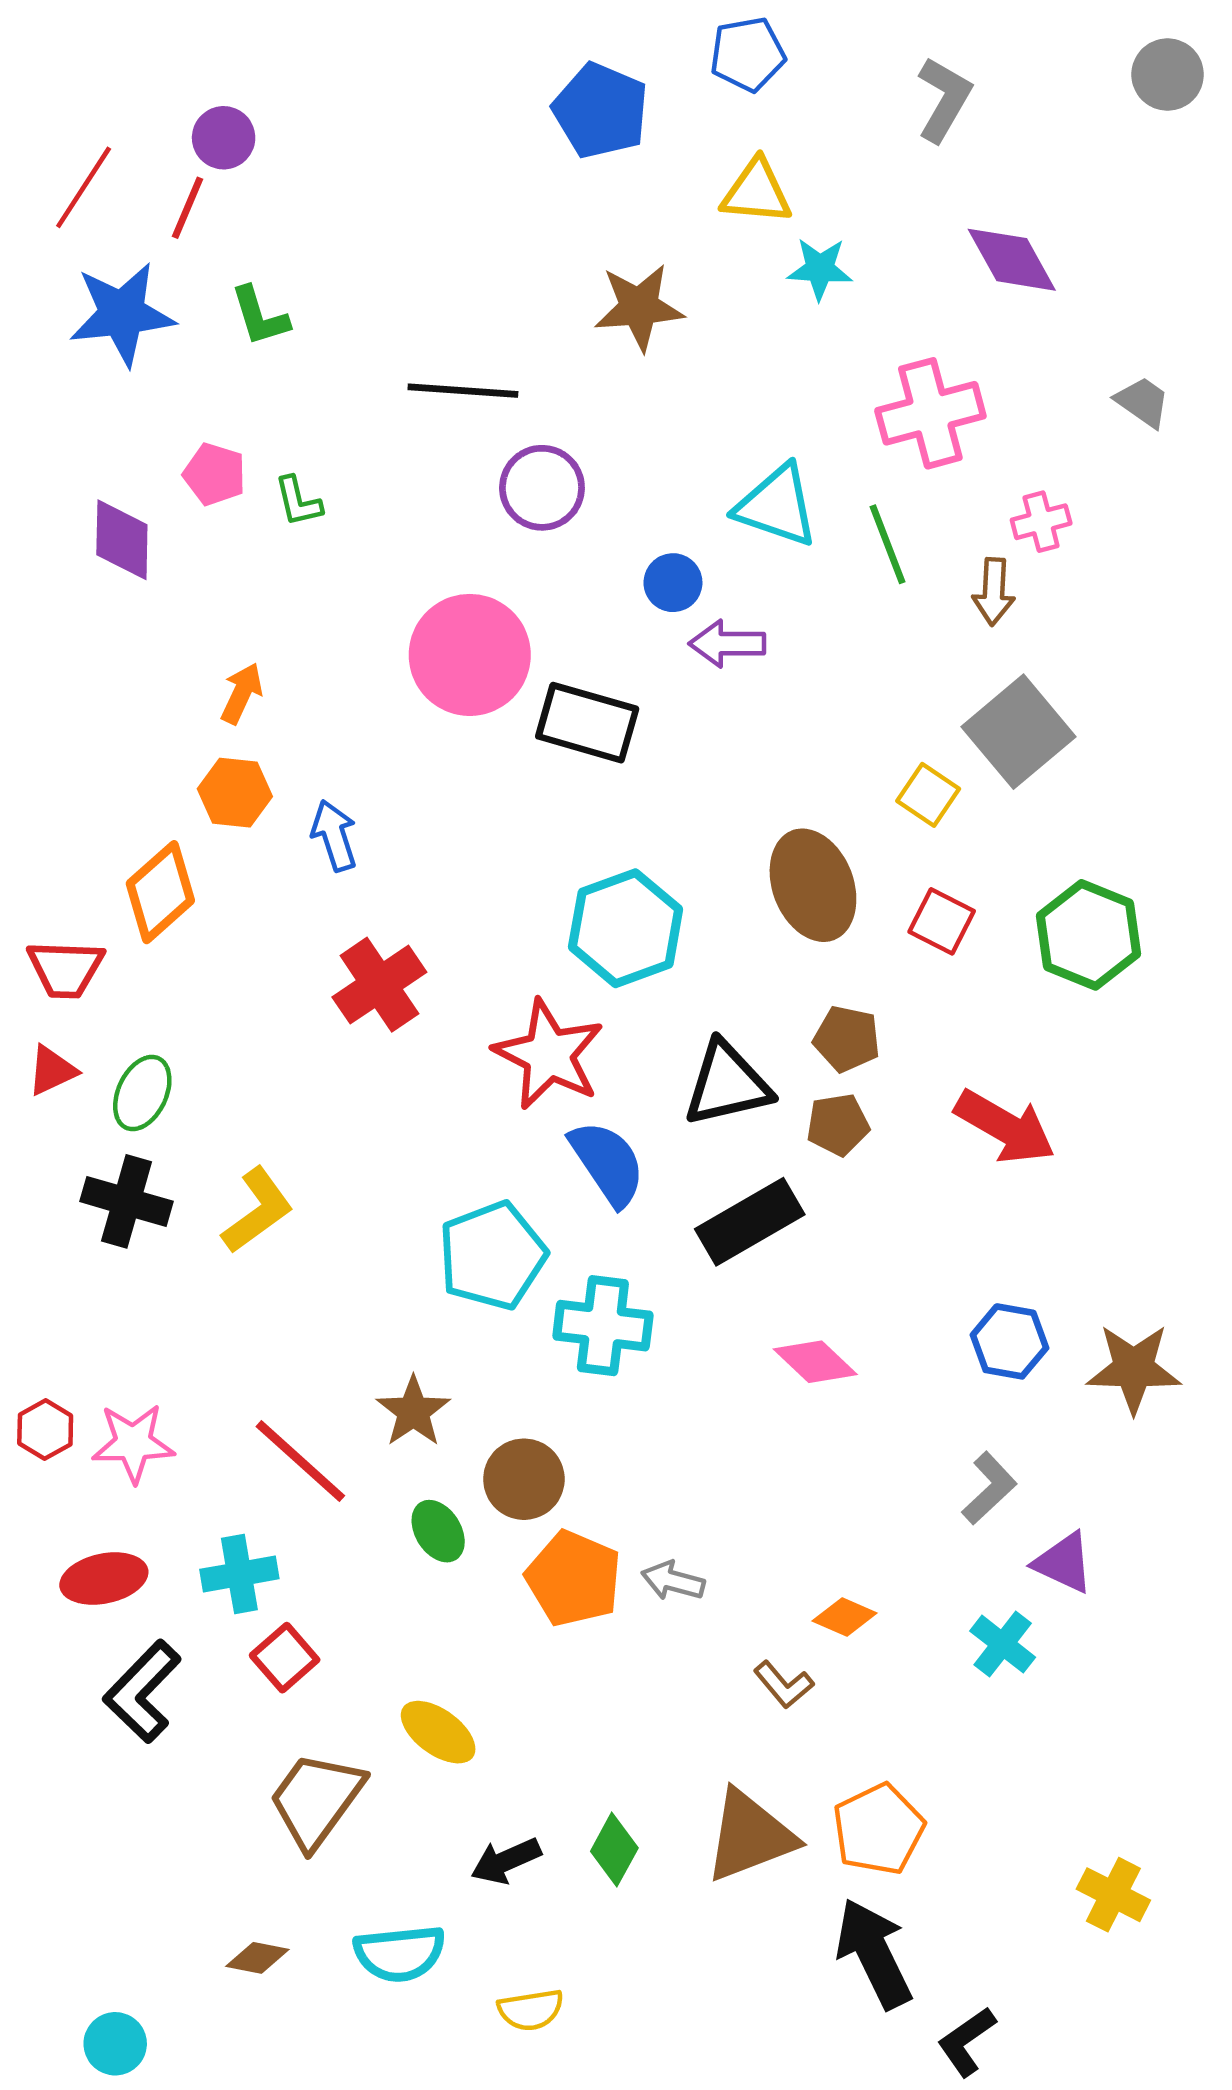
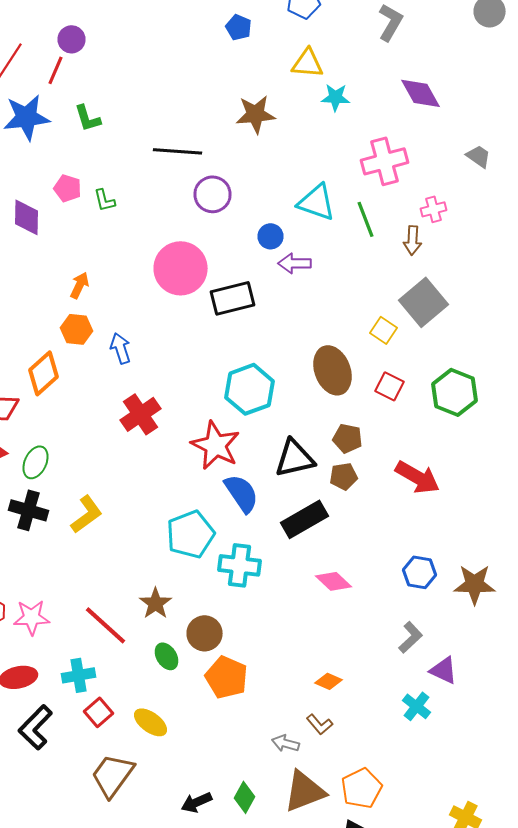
blue pentagon: (601, 111) -> (238, 27), size x0.6
black rectangle: (587, 723) -> (232, 298), turned -30
gray arrow: (673, 1581) -> (286, 743), moved
orange diamond: (845, 1617) -> (328, 681), moved
yellow ellipse: (438, 1732) -> (150, 722), moved

